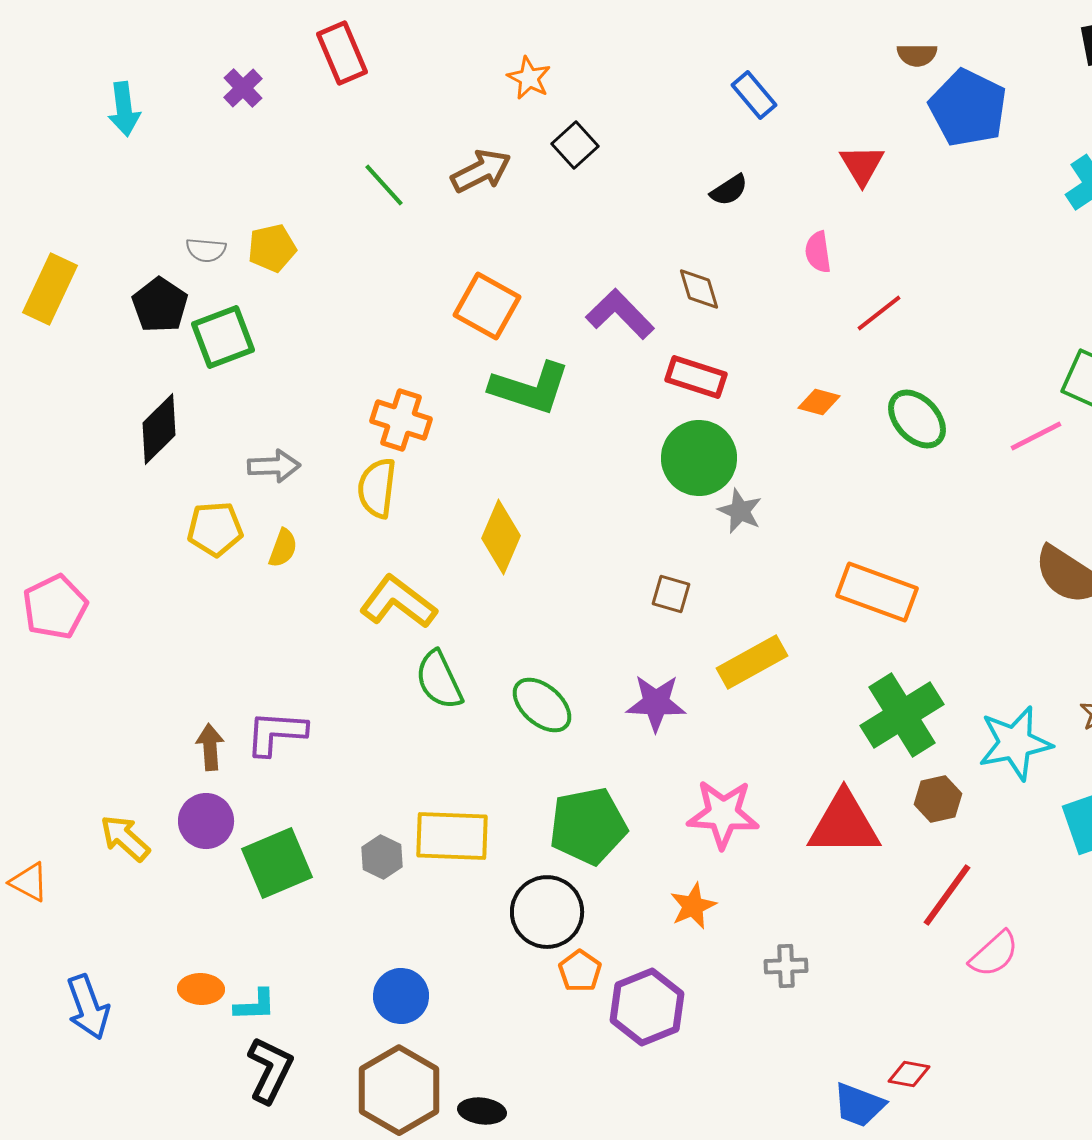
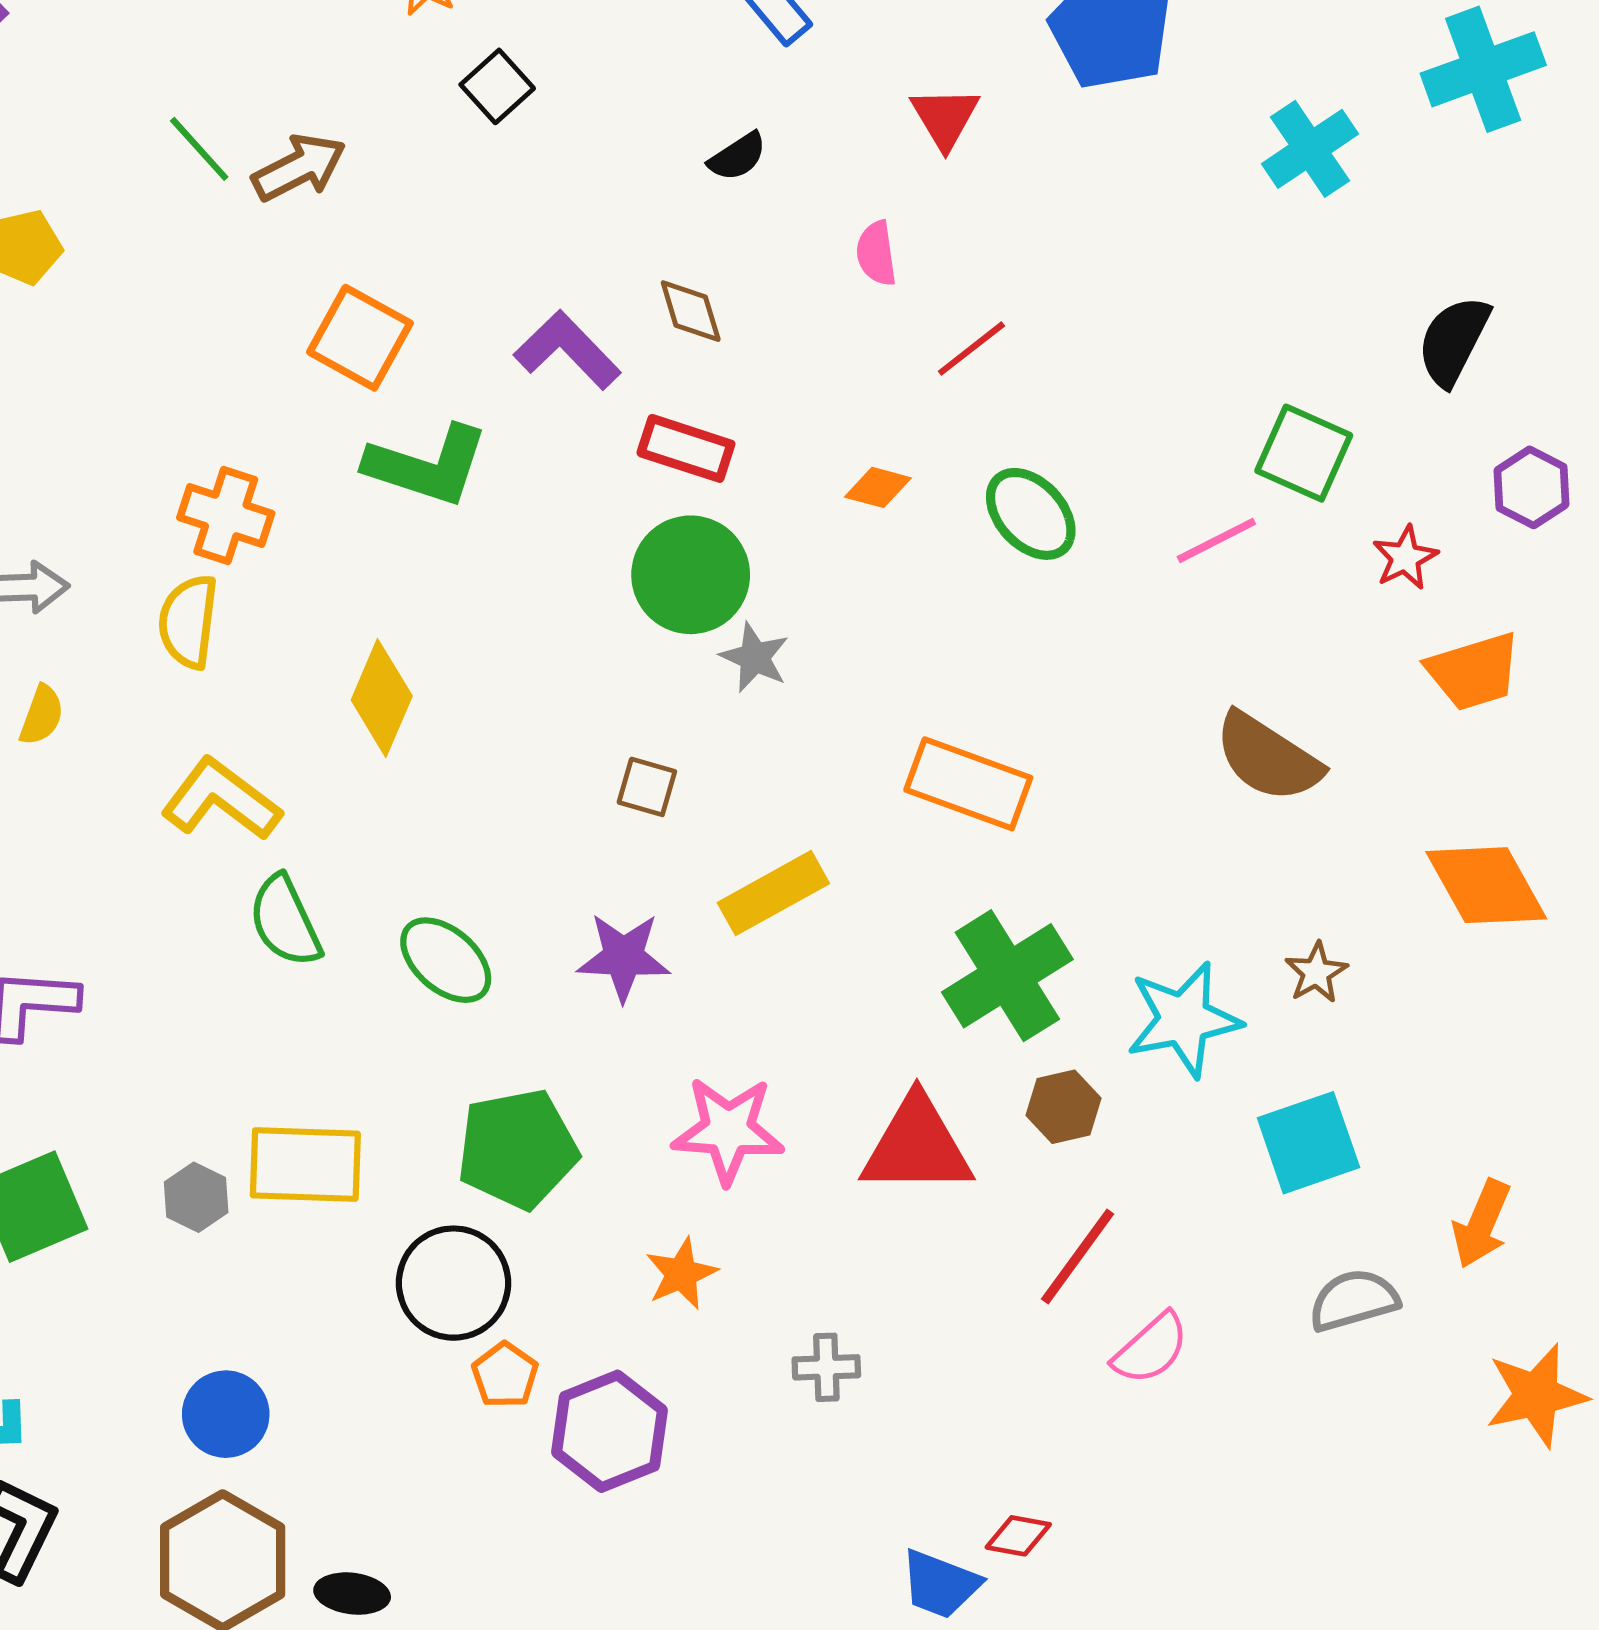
brown arrow: (481, 171) -> (299, 168), moved

